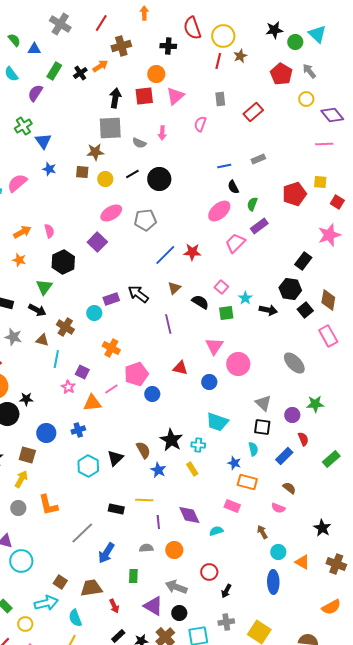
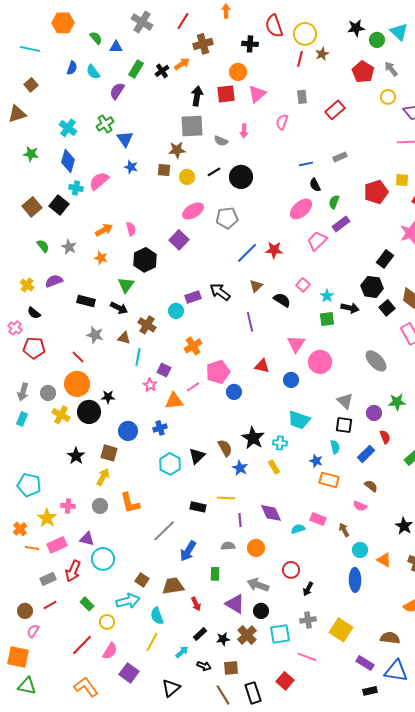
green square: (226, 313) -> (327, 319), moved
orange cross: (111, 348) -> (193, 346), turned 30
pink rectangle: (232, 506) -> (318, 519), moved

